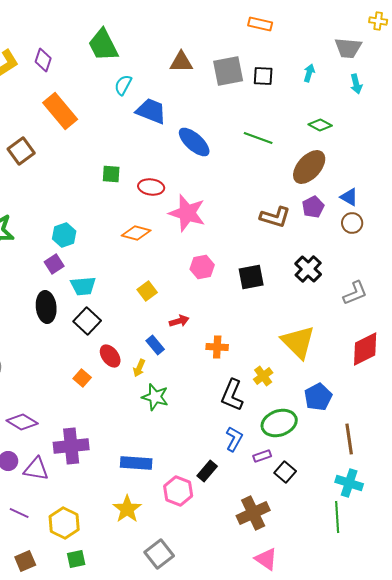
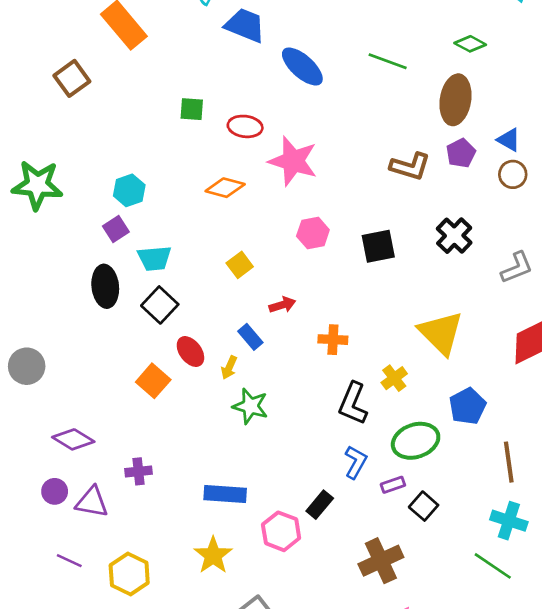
brown ellipse: (309, 167) -> (456, 100), turned -33
orange square: (82, 378) -> (153, 381), size x1.4
purple cross: (71, 446) -> (139, 471), size x0.6
green line: (337, 517) -> (493, 566), turned -52

